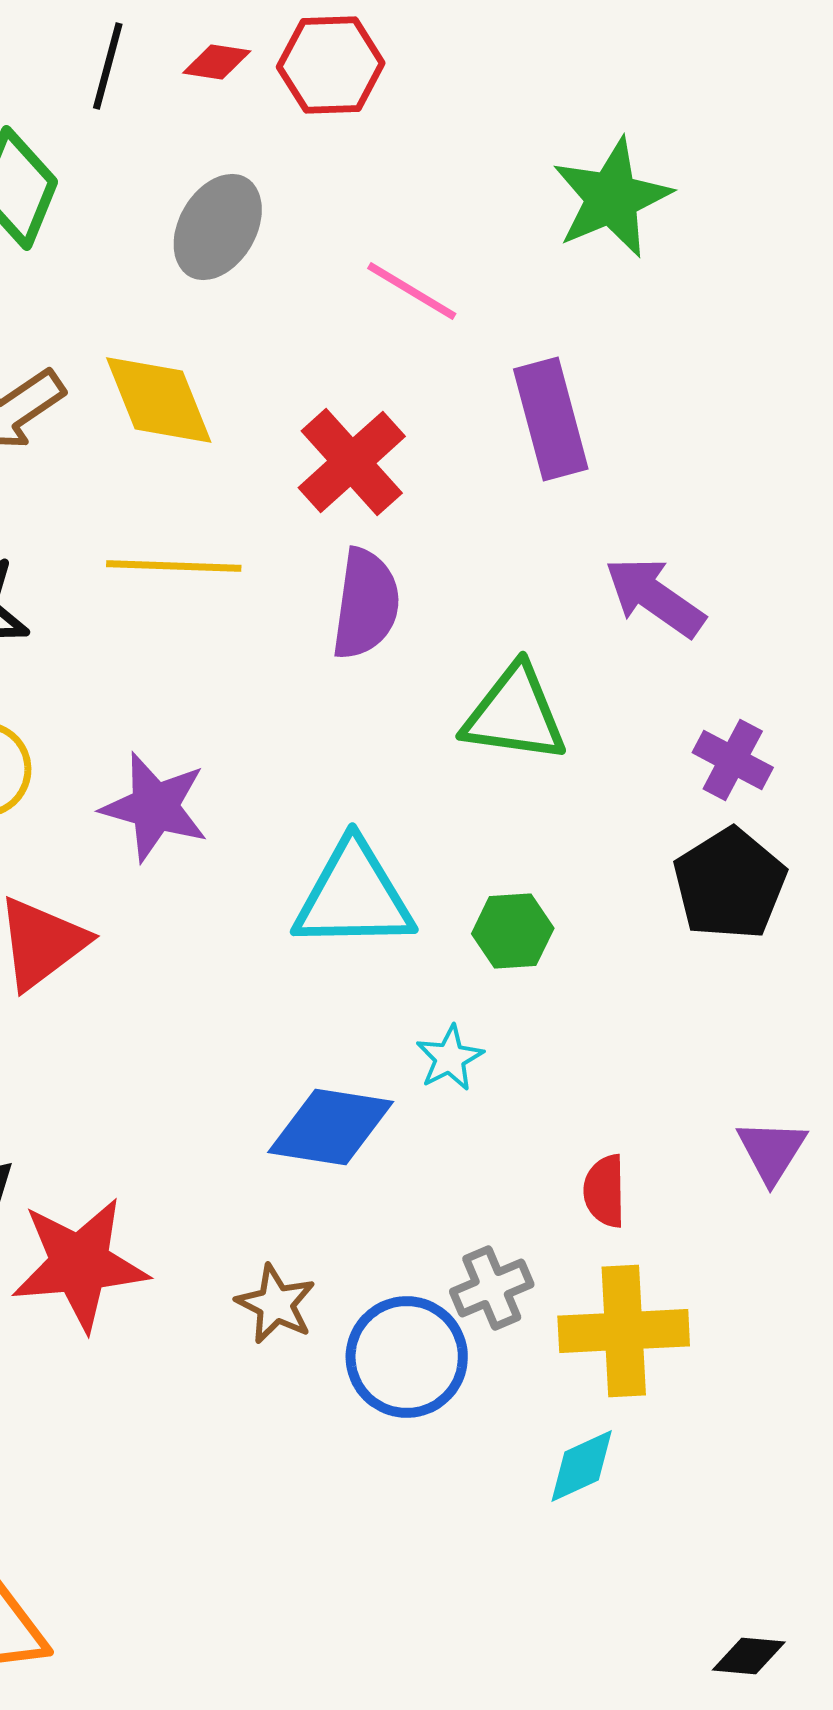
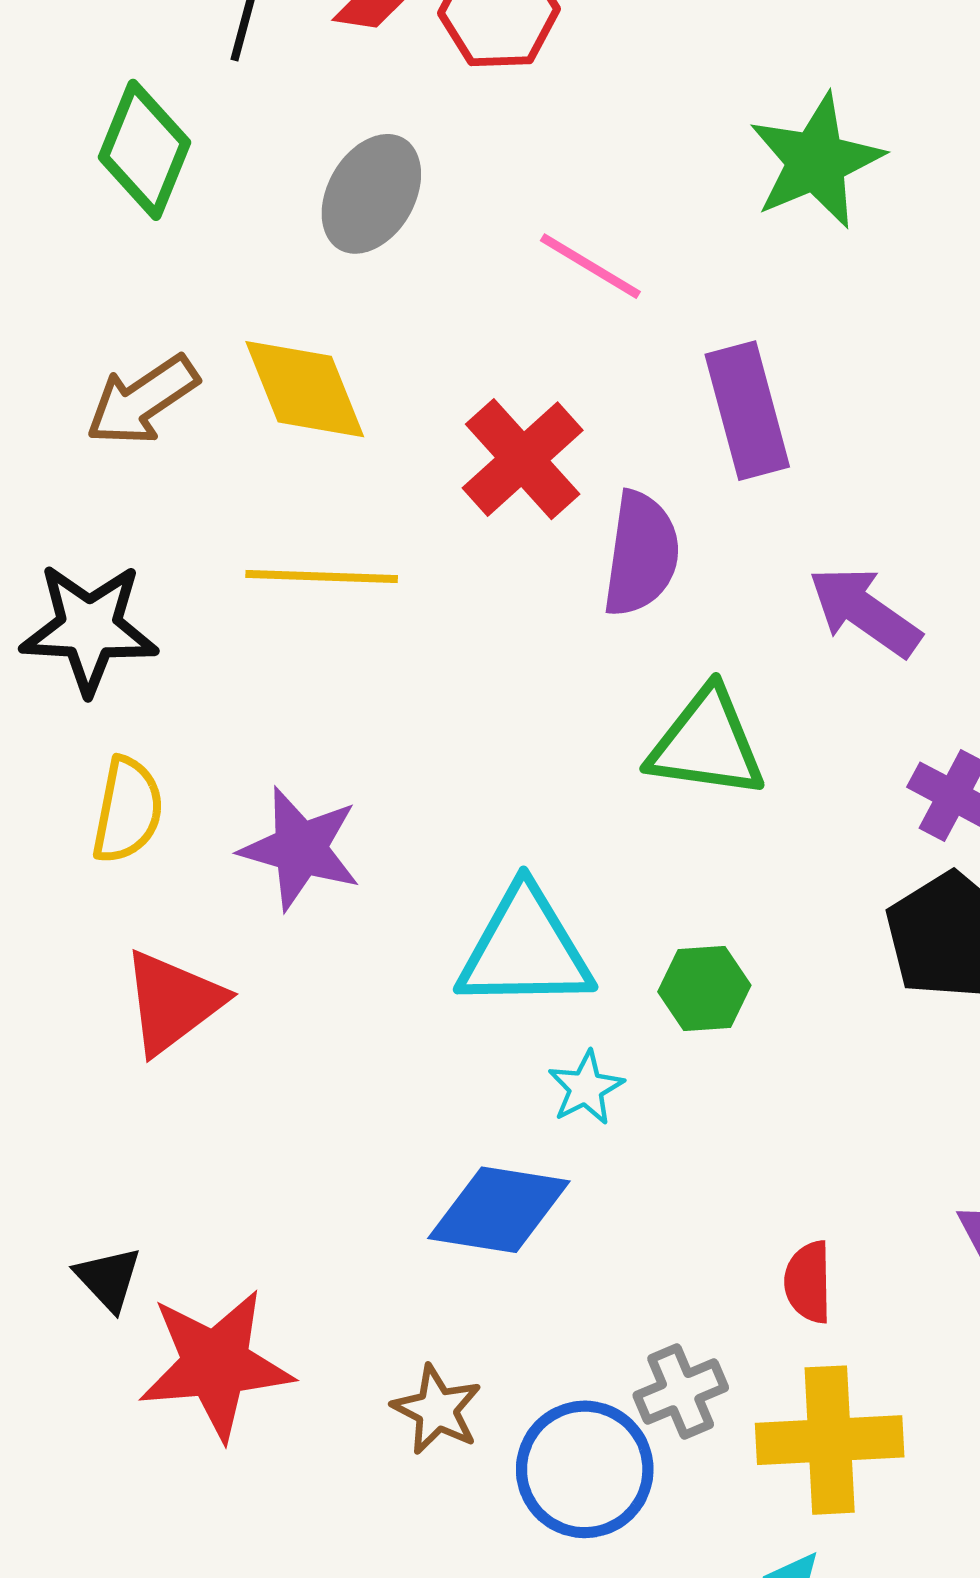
purple semicircle: (366, 604) -> (641, 554), moved
cyan star: (450, 1058) -> (586, 1088), moved

